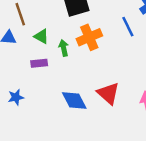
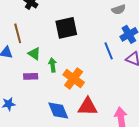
orange cross: (89, 37) -> (74, 79), moved, turned -35
red triangle: (108, 93) -> (88, 107), turned -45

